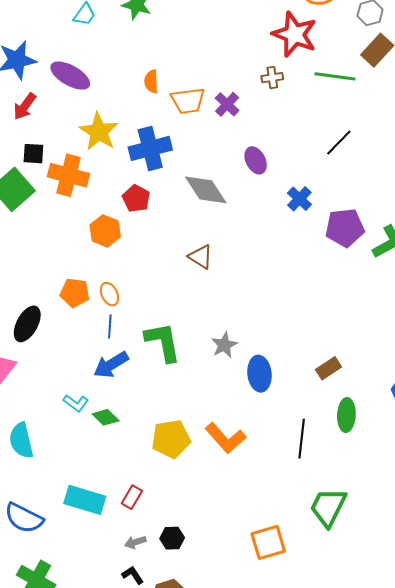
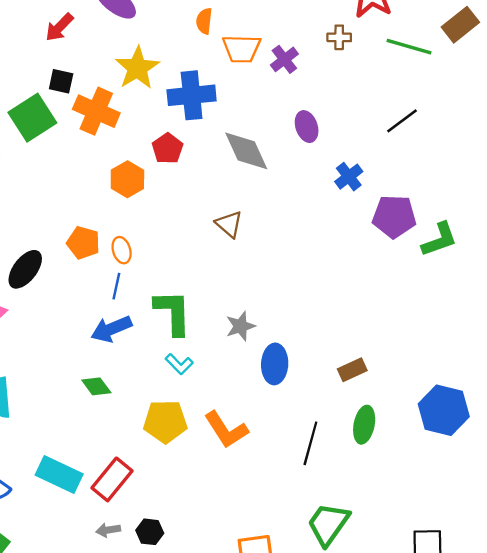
cyan L-shape: (76, 403) -> (179, 364), moved
red rectangle: (132, 497) -> (112, 479), size x1.6

